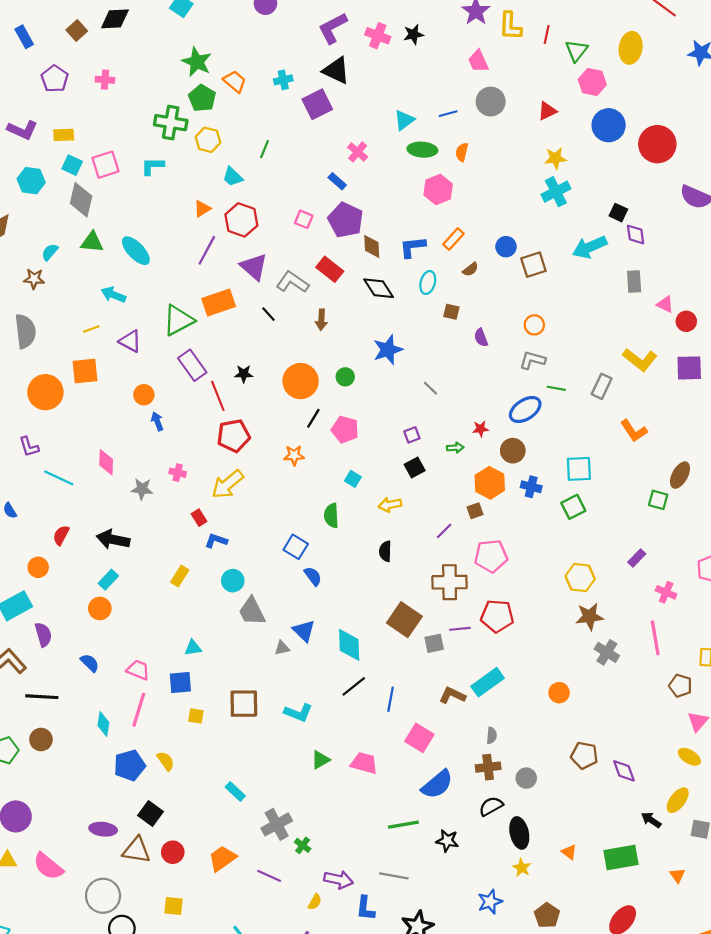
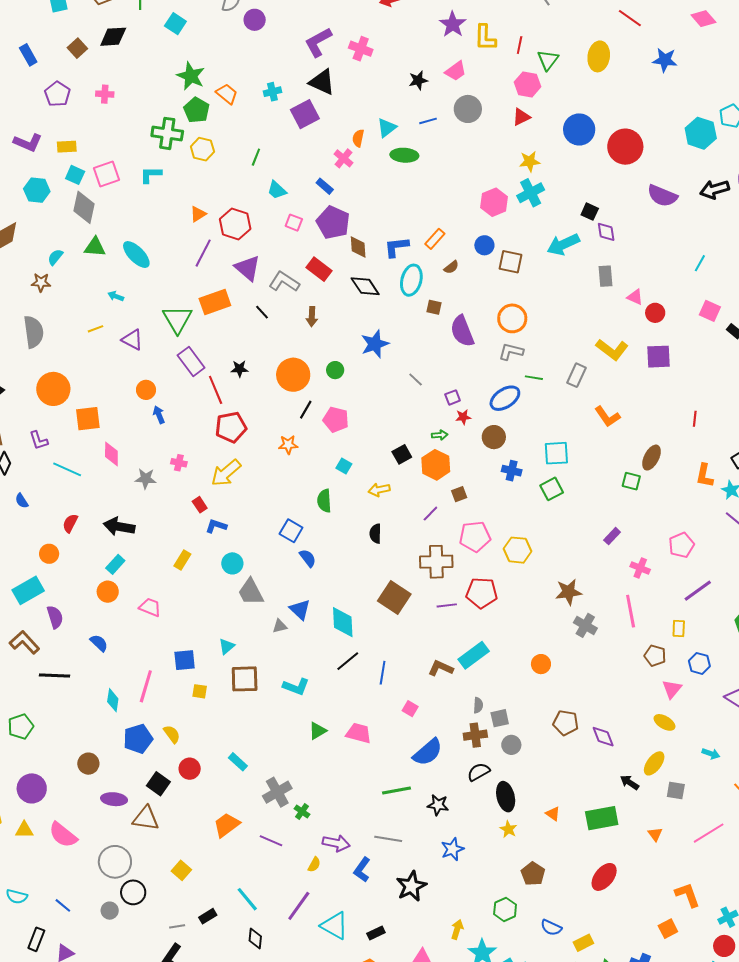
black star: (413, 34) -> (418, 80), moved
pink trapezoid: (478, 61) -> (456, 71), turned -100
pink hexagon: (592, 82) -> (528, 84), moved
orange semicircle: (462, 152) -> (358, 138), moved
cyan trapezoid: (233, 177) -> (277, 190), moved
pink hexagon: (438, 189) -> (494, 202), moved
brown square: (533, 265) -> (511, 262), turned 30
cyan ellipse: (428, 283) -> (411, 280), size x1.4
cyan arrow: (113, 295) -> (116, 296), size x0.7
green triangle: (178, 320) -> (177, 319), turned -32
orange circle: (534, 325) -> (512, 318), size x1.5
purple semicircle: (481, 338) -> (462, 331), size x1.8
orange square: (85, 371) -> (88, 419), moved
purple square: (412, 435) -> (453, 397), moved
orange hexagon: (490, 483) -> (436, 465), moved
yellow hexagon: (580, 578) -> (517, 550), moved
gray square: (434, 643) -> (500, 718), moved
cyan triangle: (193, 648) -> (227, 646), moved, turned -30
pink trapezoid: (138, 670) -> (150, 607), moved
pink square: (419, 738) -> (410, 709), size x0.6
brown circle: (41, 740) -> (88, 764), moved
red circle: (173, 852) -> (190, 769), moved
blue star: (490, 902) -> (452, 849), moved
yellow square: (173, 906) -> (181, 870), turned 36
blue L-shape: (365, 908) -> (362, 870), turned 30

